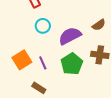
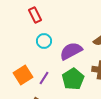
purple line: (43, 63) -> (44, 78), turned 56

